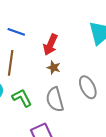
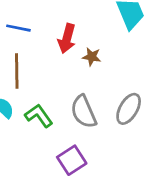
brown star: (54, 68) -> (92, 57), moved
gray ellipse: (88, 87) -> (129, 109), moved, turned 65

